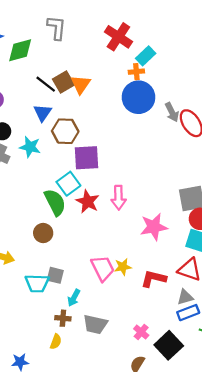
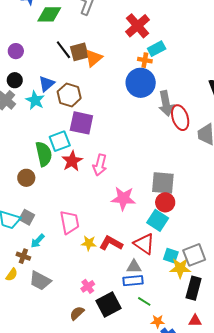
gray arrow: (172, 112) -> (166, 103), size x1.4
blue triangle: (43, 113) -> (47, 84), moved
yellow star: (123, 267) -> (89, 243), moved
gray trapezoid: (95, 324) -> (40, 281), moved

